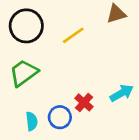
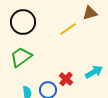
yellow line: (73, 35) -> (68, 29), moved

